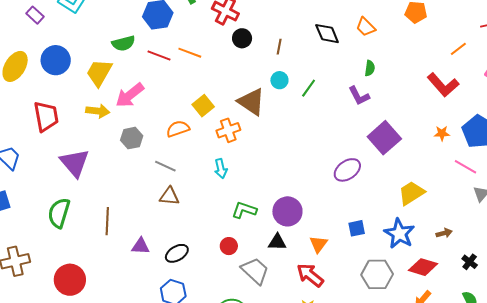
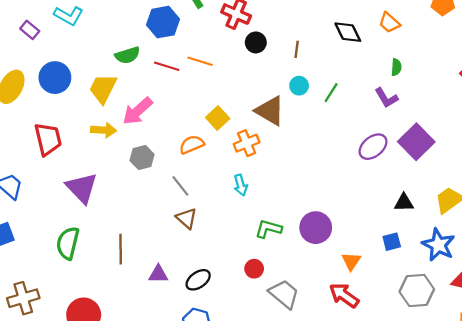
gray line: (165, 166) -> (180, 186), turned 30
purple ellipse: (347, 170) -> (373, 147), moved
brown triangle: (169, 196) -> (187, 218), turned 40
black triangle: (277, 242) -> (404, 203), moved

